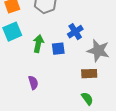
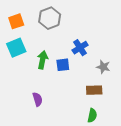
gray star: (98, 51) -> (103, 67), size x0.6
green semicircle: (87, 99) -> (92, 115), turned 48

